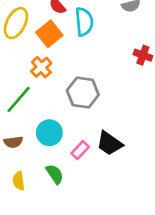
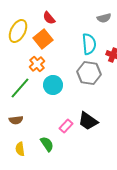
cyan semicircle: (84, 22) -> (89, 44), moved
gray hexagon: (83, 93) -> (89, 73), moved
cyan circle: (49, 133) -> (53, 85), moved

